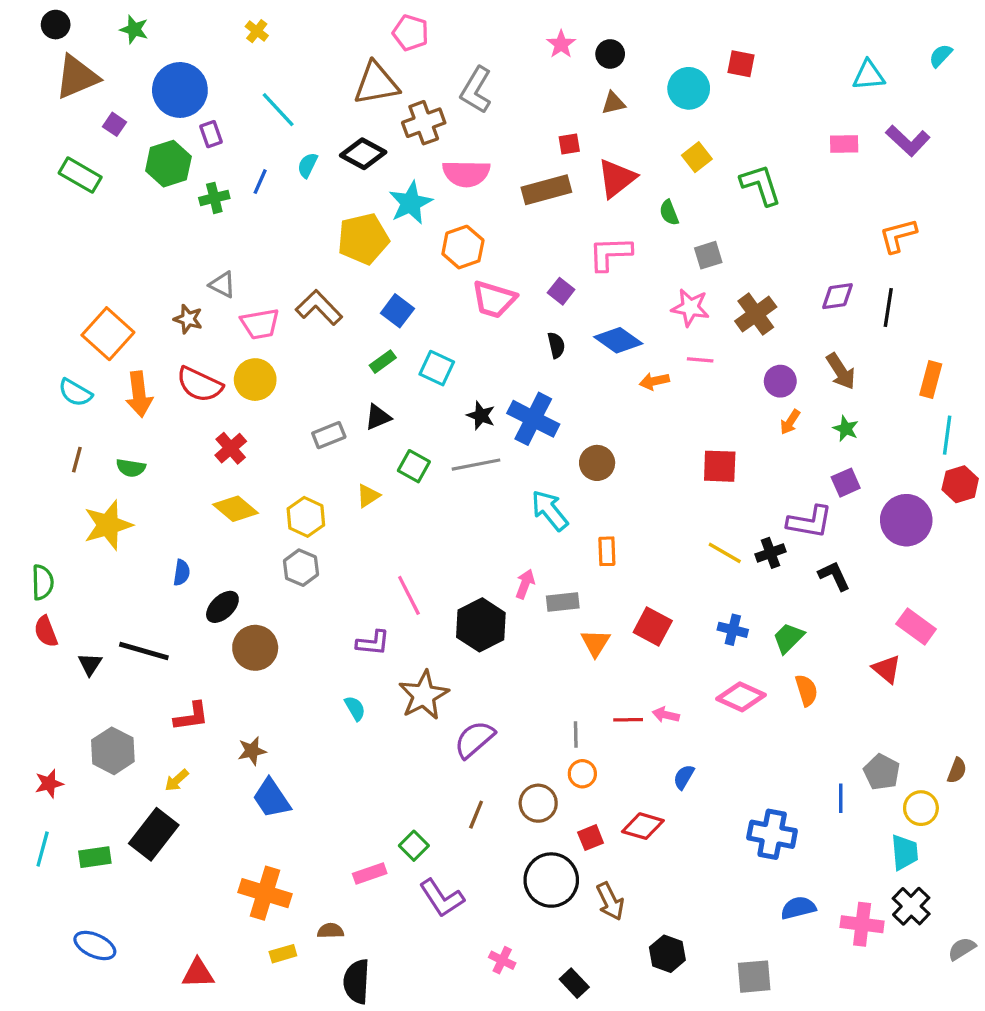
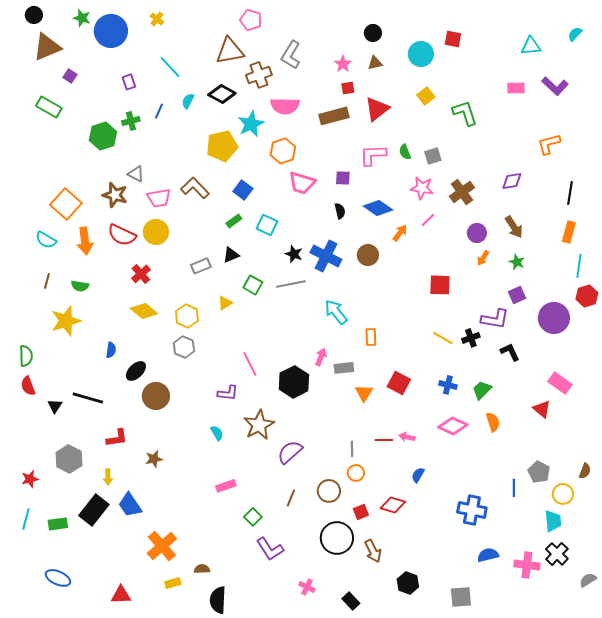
pink star: (561, 44) -> (343, 64), moved
blue circle: (180, 90) -> (111, 31), moved
green hexagon: (168, 164) -> (103, 136), moved
green semicircle: (669, 213) -> (405, 152), moved
purple square: (561, 291) -> (343, 178), turned -35
black line: (888, 308) -> (570, 193), moved
brown star: (188, 319) -> (115, 195), size x1.4
pink line: (700, 360) -> (428, 220), turned -49
orange arrow: (654, 381) -> (400, 233), turned 138
brown circle: (597, 463) -> (368, 255), moved
yellow arrow: (177, 780) -> (108, 477), turned -49
blue trapezoid: (272, 798) -> (130, 505), moved
pink rectangle: (370, 874) -> (226, 486), moved
orange cross: (265, 893) -> (162, 546), turned 32

